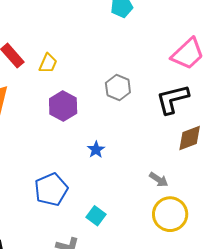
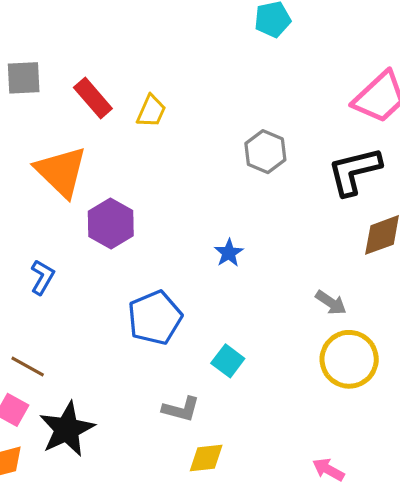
purple hexagon: (63, 106) -> (111, 224), moved

